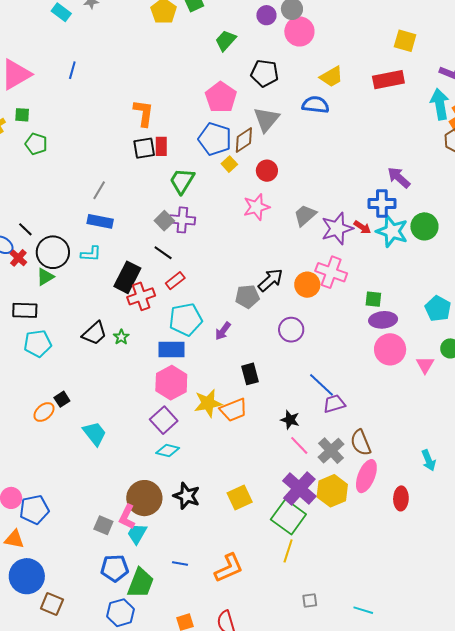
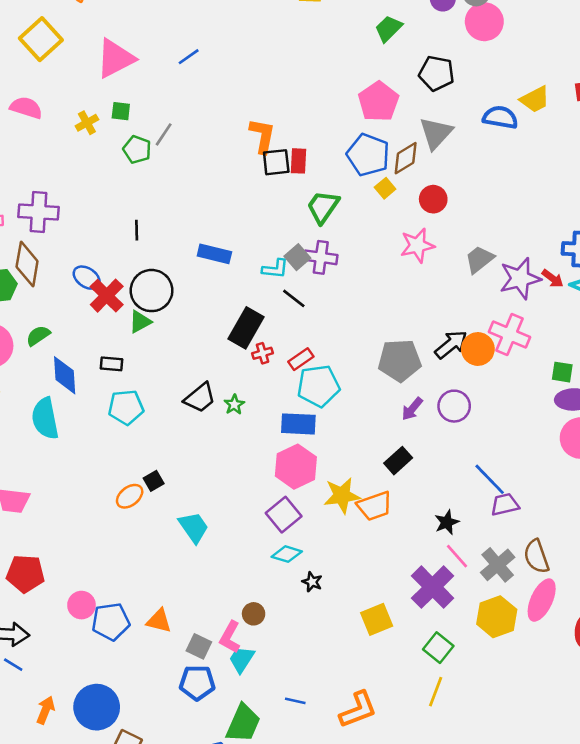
blue line: (72, 70) -> (189, 57), turned 36
yellow trapezoid: (331, 77) -> (535, 99), moved
orange L-shape: (144, 113) -> (262, 136), moved
gray line: (99, 190) -> (164, 134), moved
black line: (25, 229) -> (137, 230), moved, turned 42
cyan L-shape: (91, 254) -> (275, 269), moved
red cross: (18, 258) -> (107, 296), size x1.5
black arrow: (270, 280) -> (451, 344), moved
red rectangle: (175, 281) -> (301, 359), moved
red cross: (141, 296) -> (263, 353), size x0.6
gray pentagon: (247, 297) -> (400, 360), size x1.4
black rectangle: (25, 310) -> (112, 364), size x0.7
purple arrow: (223, 331) -> (412, 409), moved
black rectangle: (250, 374) -> (398, 461), turned 60
black star: (290, 420) -> (447, 522), turned 30
purple cross: (299, 489) -> (433, 587), moved
black star: (187, 496) -> (312, 582), moved, size x0.6
brown circle: (144, 498) -> (254, 614), size x0.5
green square: (288, 517) -> (438, 648), size x0.7
orange triangle: (14, 539) -> (159, 621), moved
blue pentagon: (115, 568) -> (197, 683), moved

